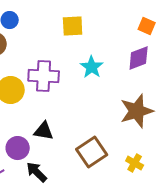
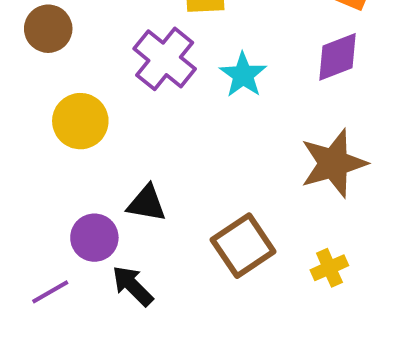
purple cross: (44, 76) -> (165, 59), moved, turned 36
yellow cross: (135, 163) -> (329, 268), turned 36

